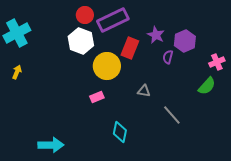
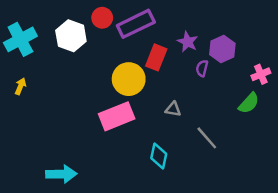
white hexagon: (81, 41) -> (71, 36), moved
pink rectangle: (97, 97) -> (117, 116), size x2.0
cyan diamond: (120, 132) -> (159, 156), moved

